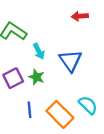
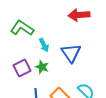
red arrow: (80, 16) -> (79, 15), size x1.5

